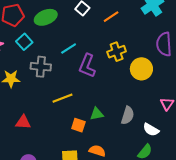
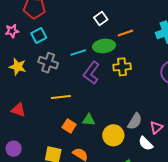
green ellipse: (46, 17) -> (104, 46), moved
yellow circle: (141, 69) -> (113, 135), moved
gray semicircle: (128, 115) -> (135, 121), moved
white semicircle: (151, 130) -> (146, 144), moved

